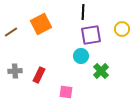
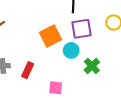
orange square: (41, 24) -> (50, 36), moved

